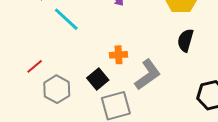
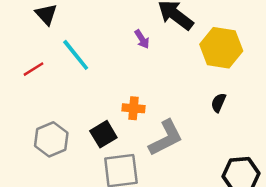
black semicircle: (185, 40) -> (218, 103), size x0.7
red line: (35, 66) -> (33, 69), moved

